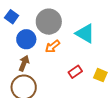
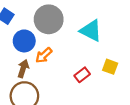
orange arrow: (52, 46) -> (44, 55), moved
yellow square: (100, 75) -> (110, 67), moved

